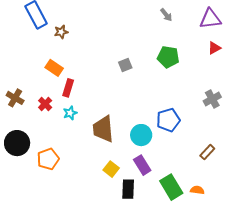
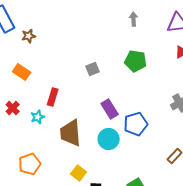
gray arrow: (166, 15) -> (134, 19), turned -144
red rectangle: (68, 88) -> (53, 97), moved
orange pentagon: (48, 159) -> (30, 164), moved
purple rectangle: (142, 165) -> (110, 109), moved

